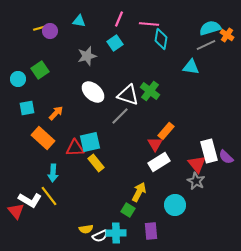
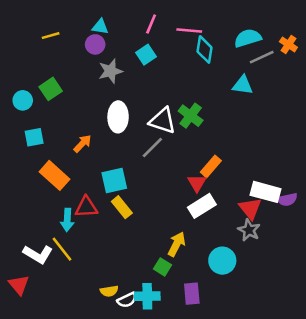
cyan semicircle: (210, 28) -> (248, 38), moved
purple circle: (50, 31) -> (95, 44), moved
white ellipse: (93, 92) -> (118, 117), turned 50
orange arrow: (56, 113) -> (82, 144), moved
red triangle: (75, 148) -> (86, 207), moved
white rectangle: (209, 151) -> (266, 192), turned -60
purple semicircle: (226, 157) -> (287, 200), turned -56
red triangle: (16, 211) -> (19, 285), moved

